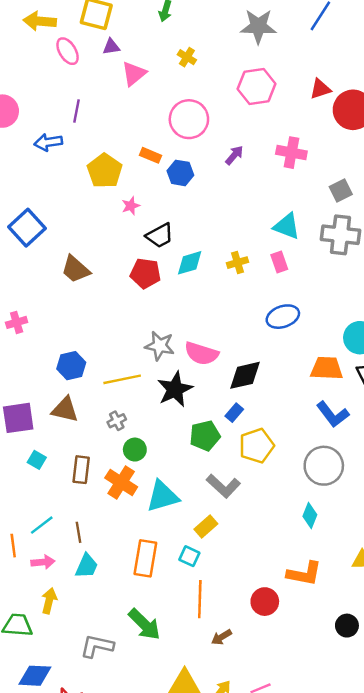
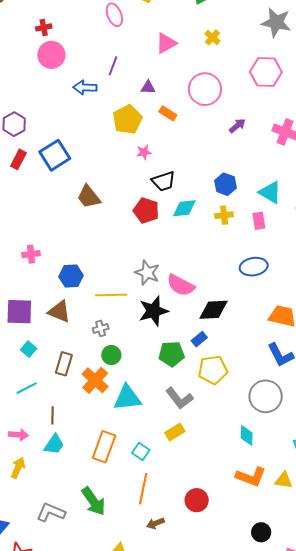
purple triangle: (111, 47) -> (148, 87), moved
blue hexagon: (180, 173) -> (226, 184), moved
pink cross: (17, 322) -> (31, 254), moved
cyan diamond: (310, 515) -> (247, 435), turned -30
cyan line: (42, 525) -> (27, 388), moved
yellow rectangle: (206, 527) -> (175, 432), moved
orange L-shape: (304, 574) -> (251, 477), moved

